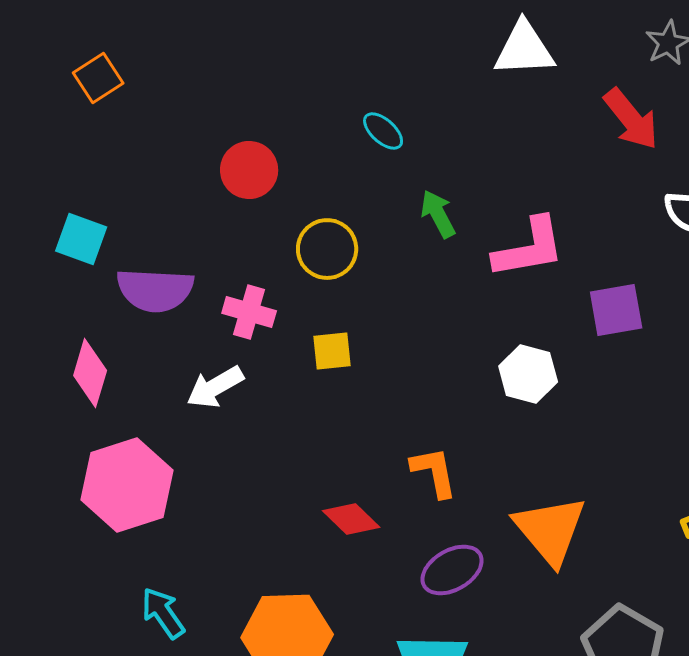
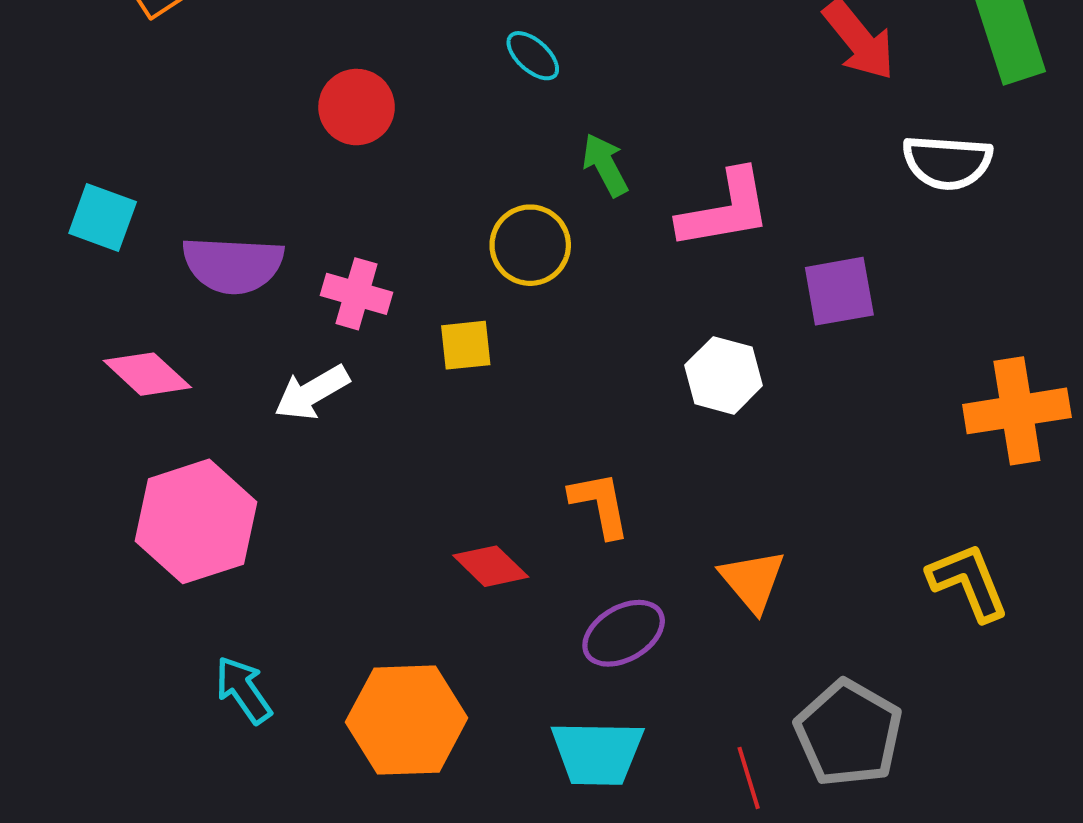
cyan square: (81, 239) -> (103, 218), moved
yellow circle: (327, 249) -> (530, 245), moved
pink diamond: (90, 373) -> (147, 374), turned -64
orange triangle: (550, 530) -> (753, 581), size x0.7

